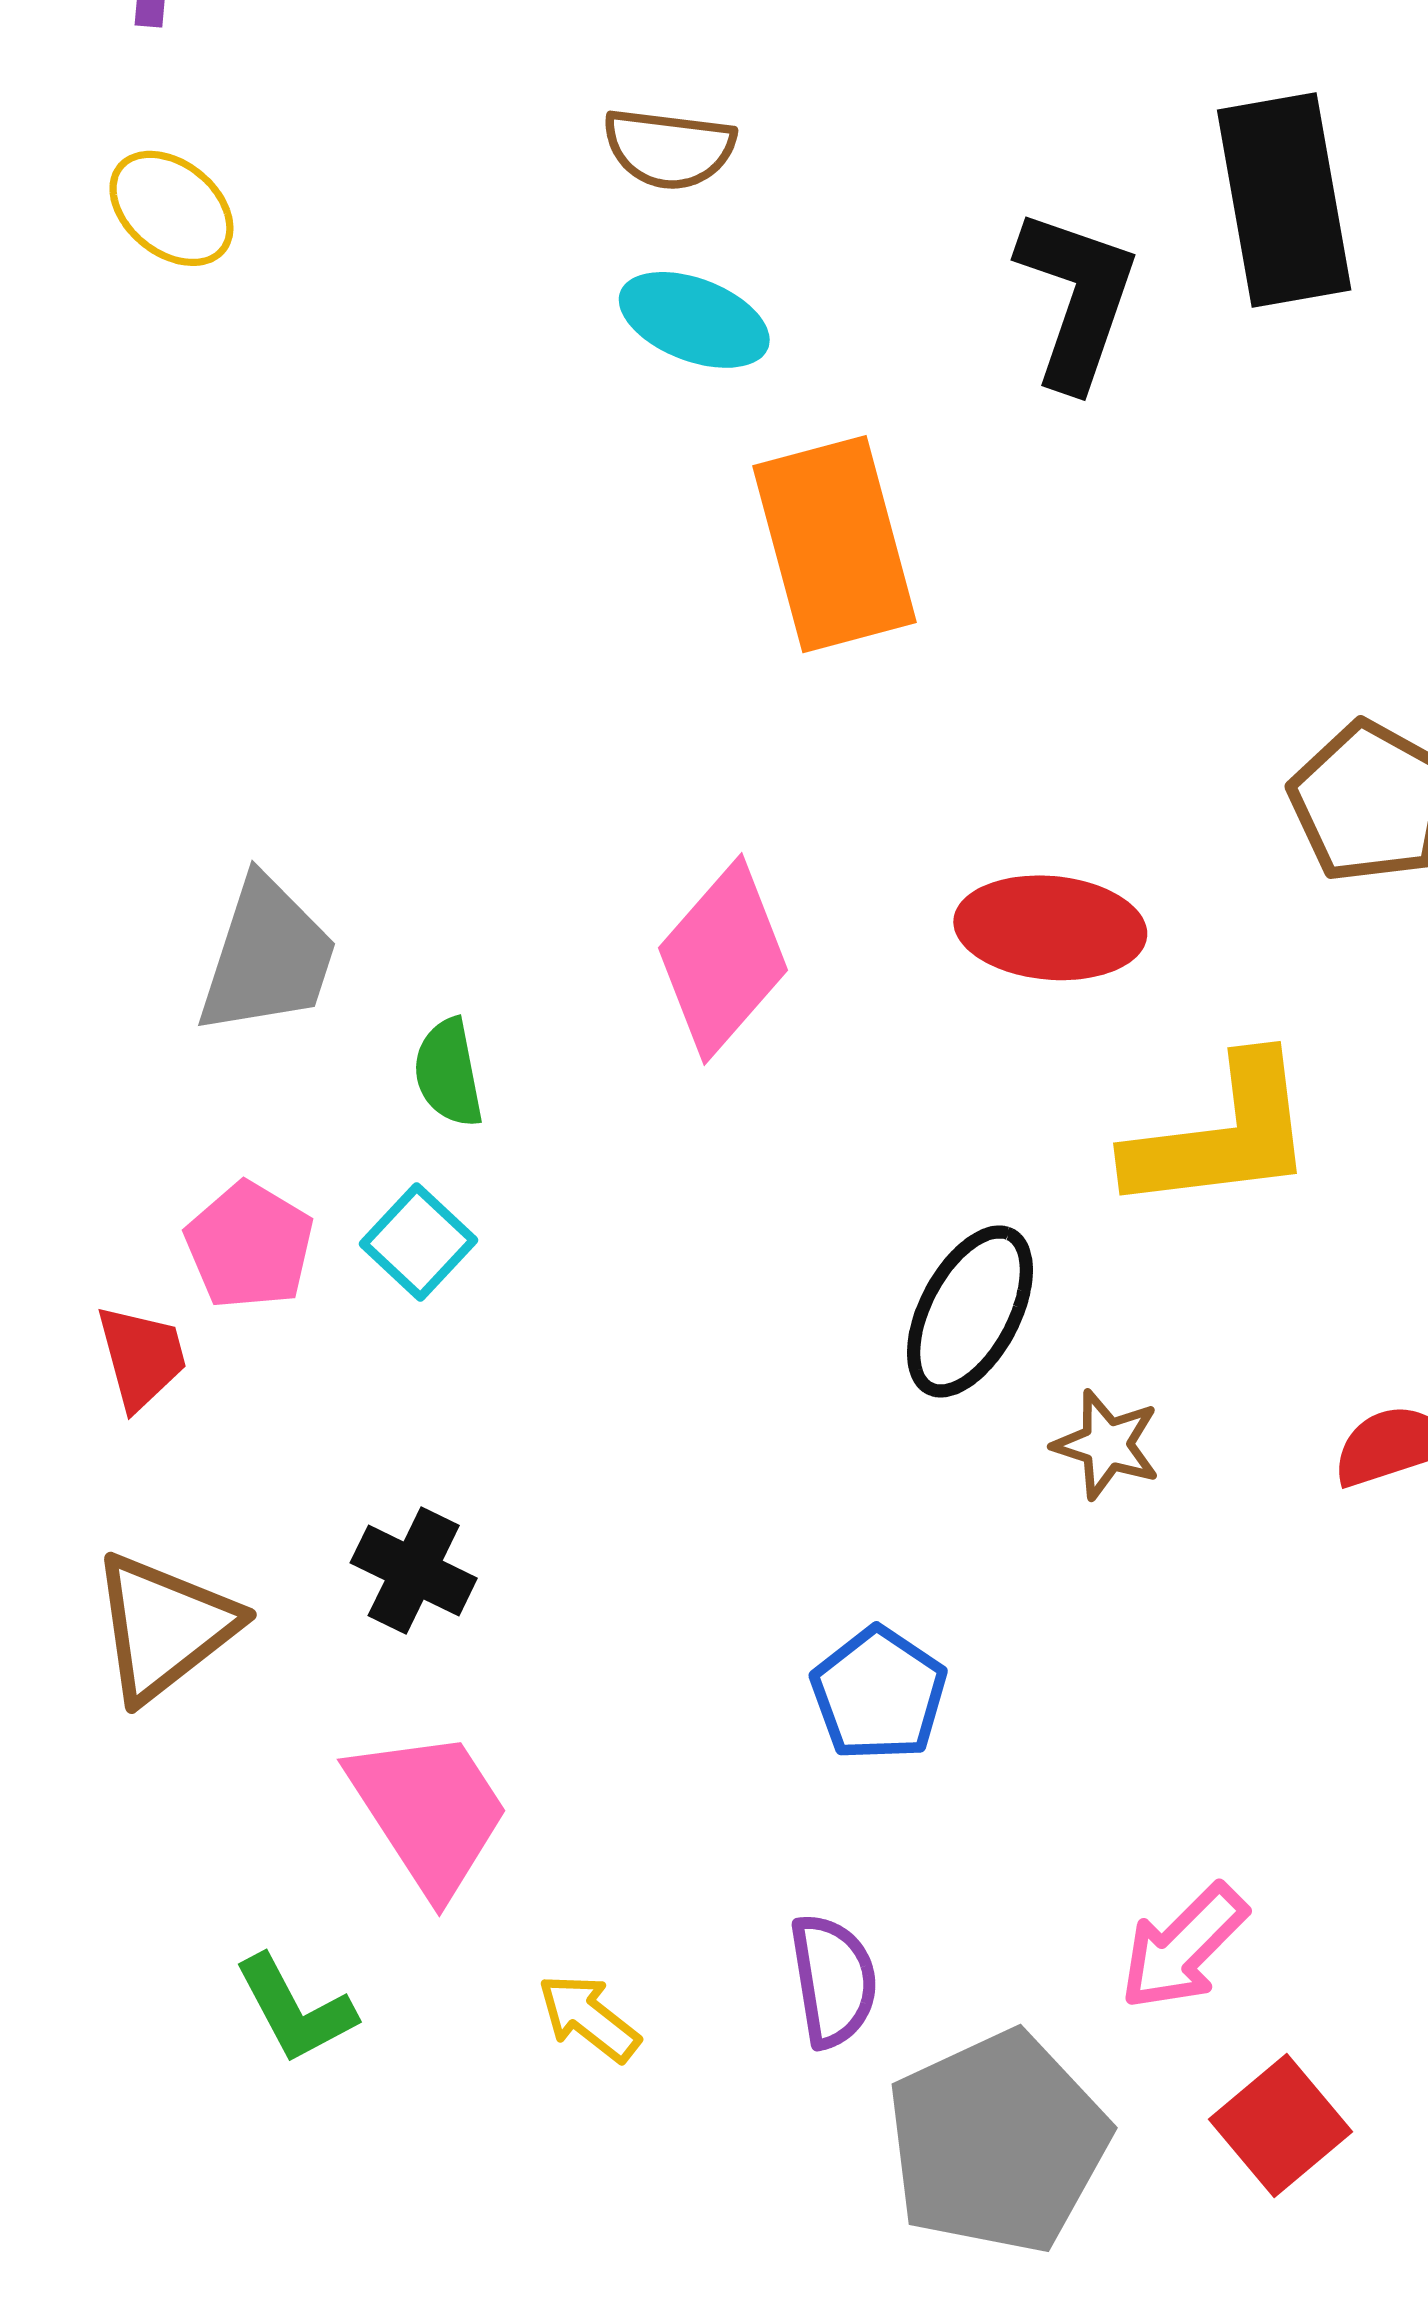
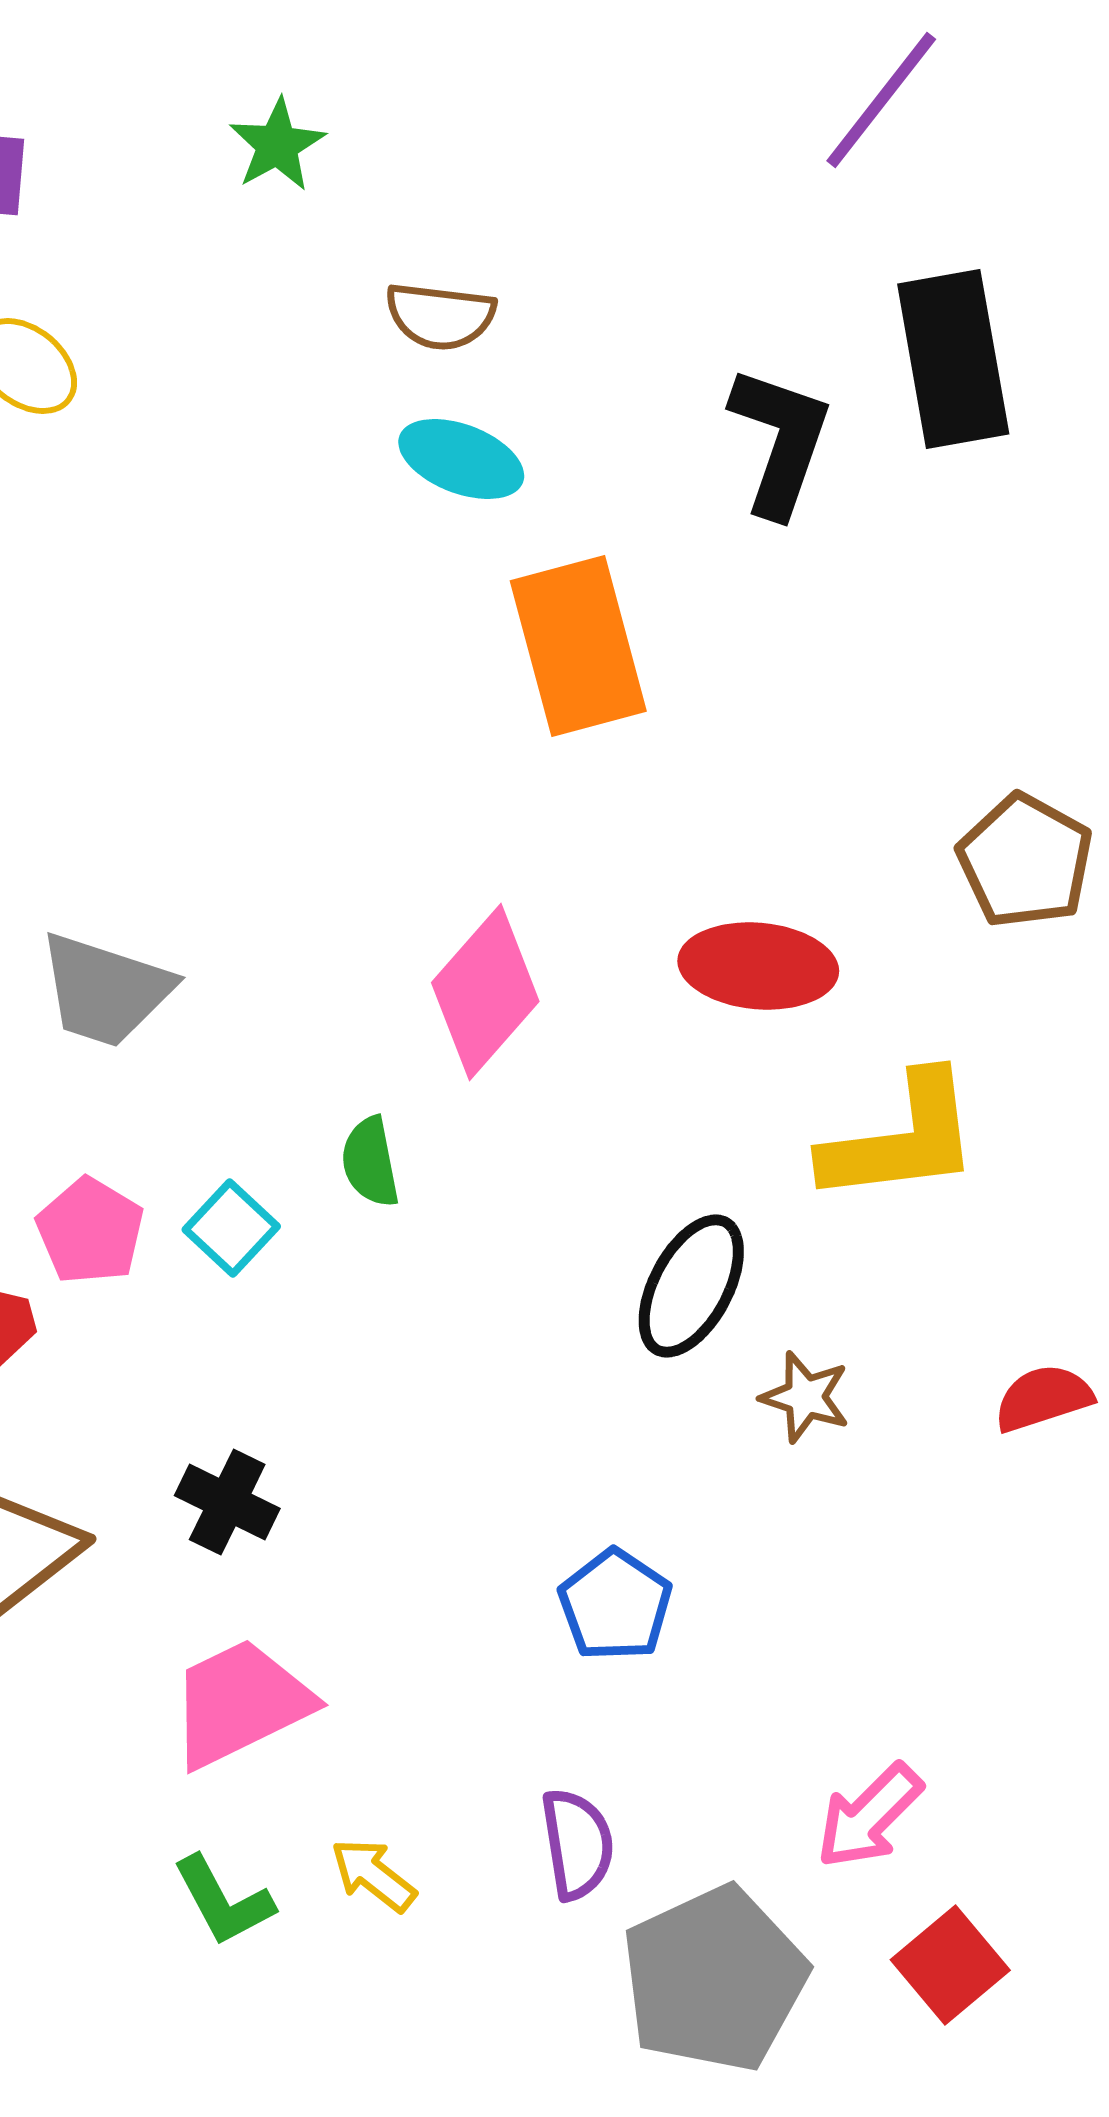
gray trapezoid: (267, 957) -> (105, 990), turned 90
green semicircle: (448, 1073) -> (370, 1162), moved
pink trapezoid: (429, 1811) -> (240, 1703), turned -83
green L-shape: (295, 2009) -> (223, 1901), moved

